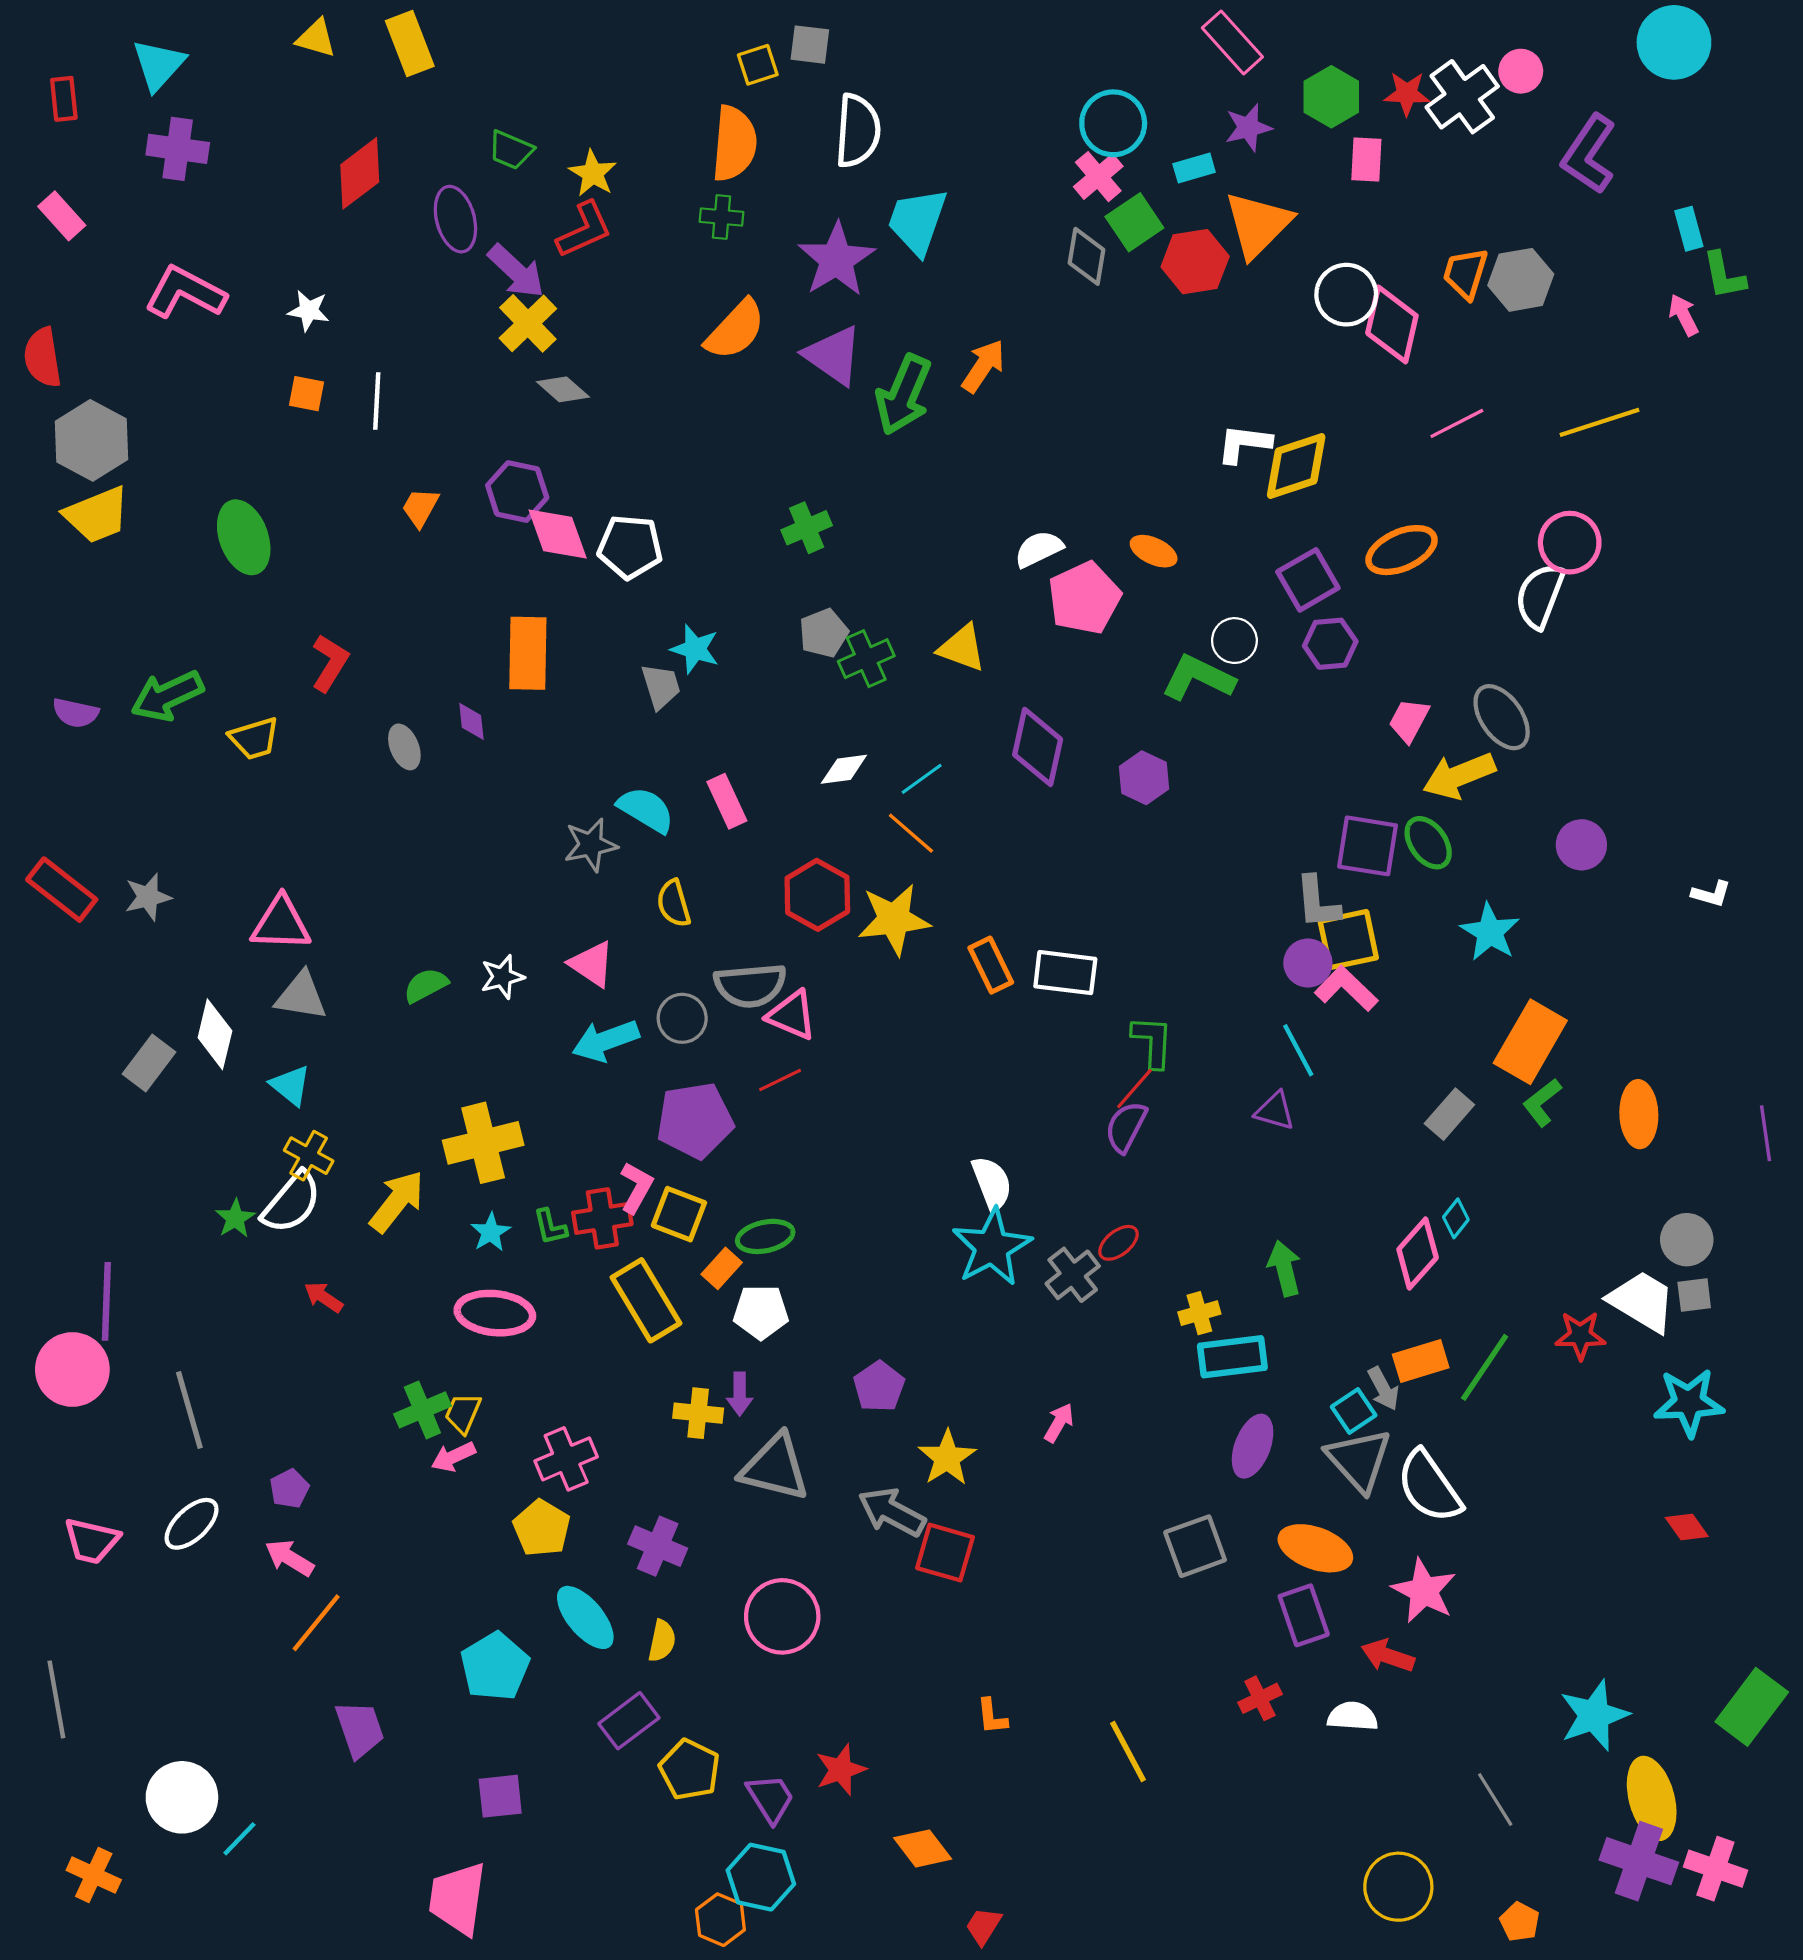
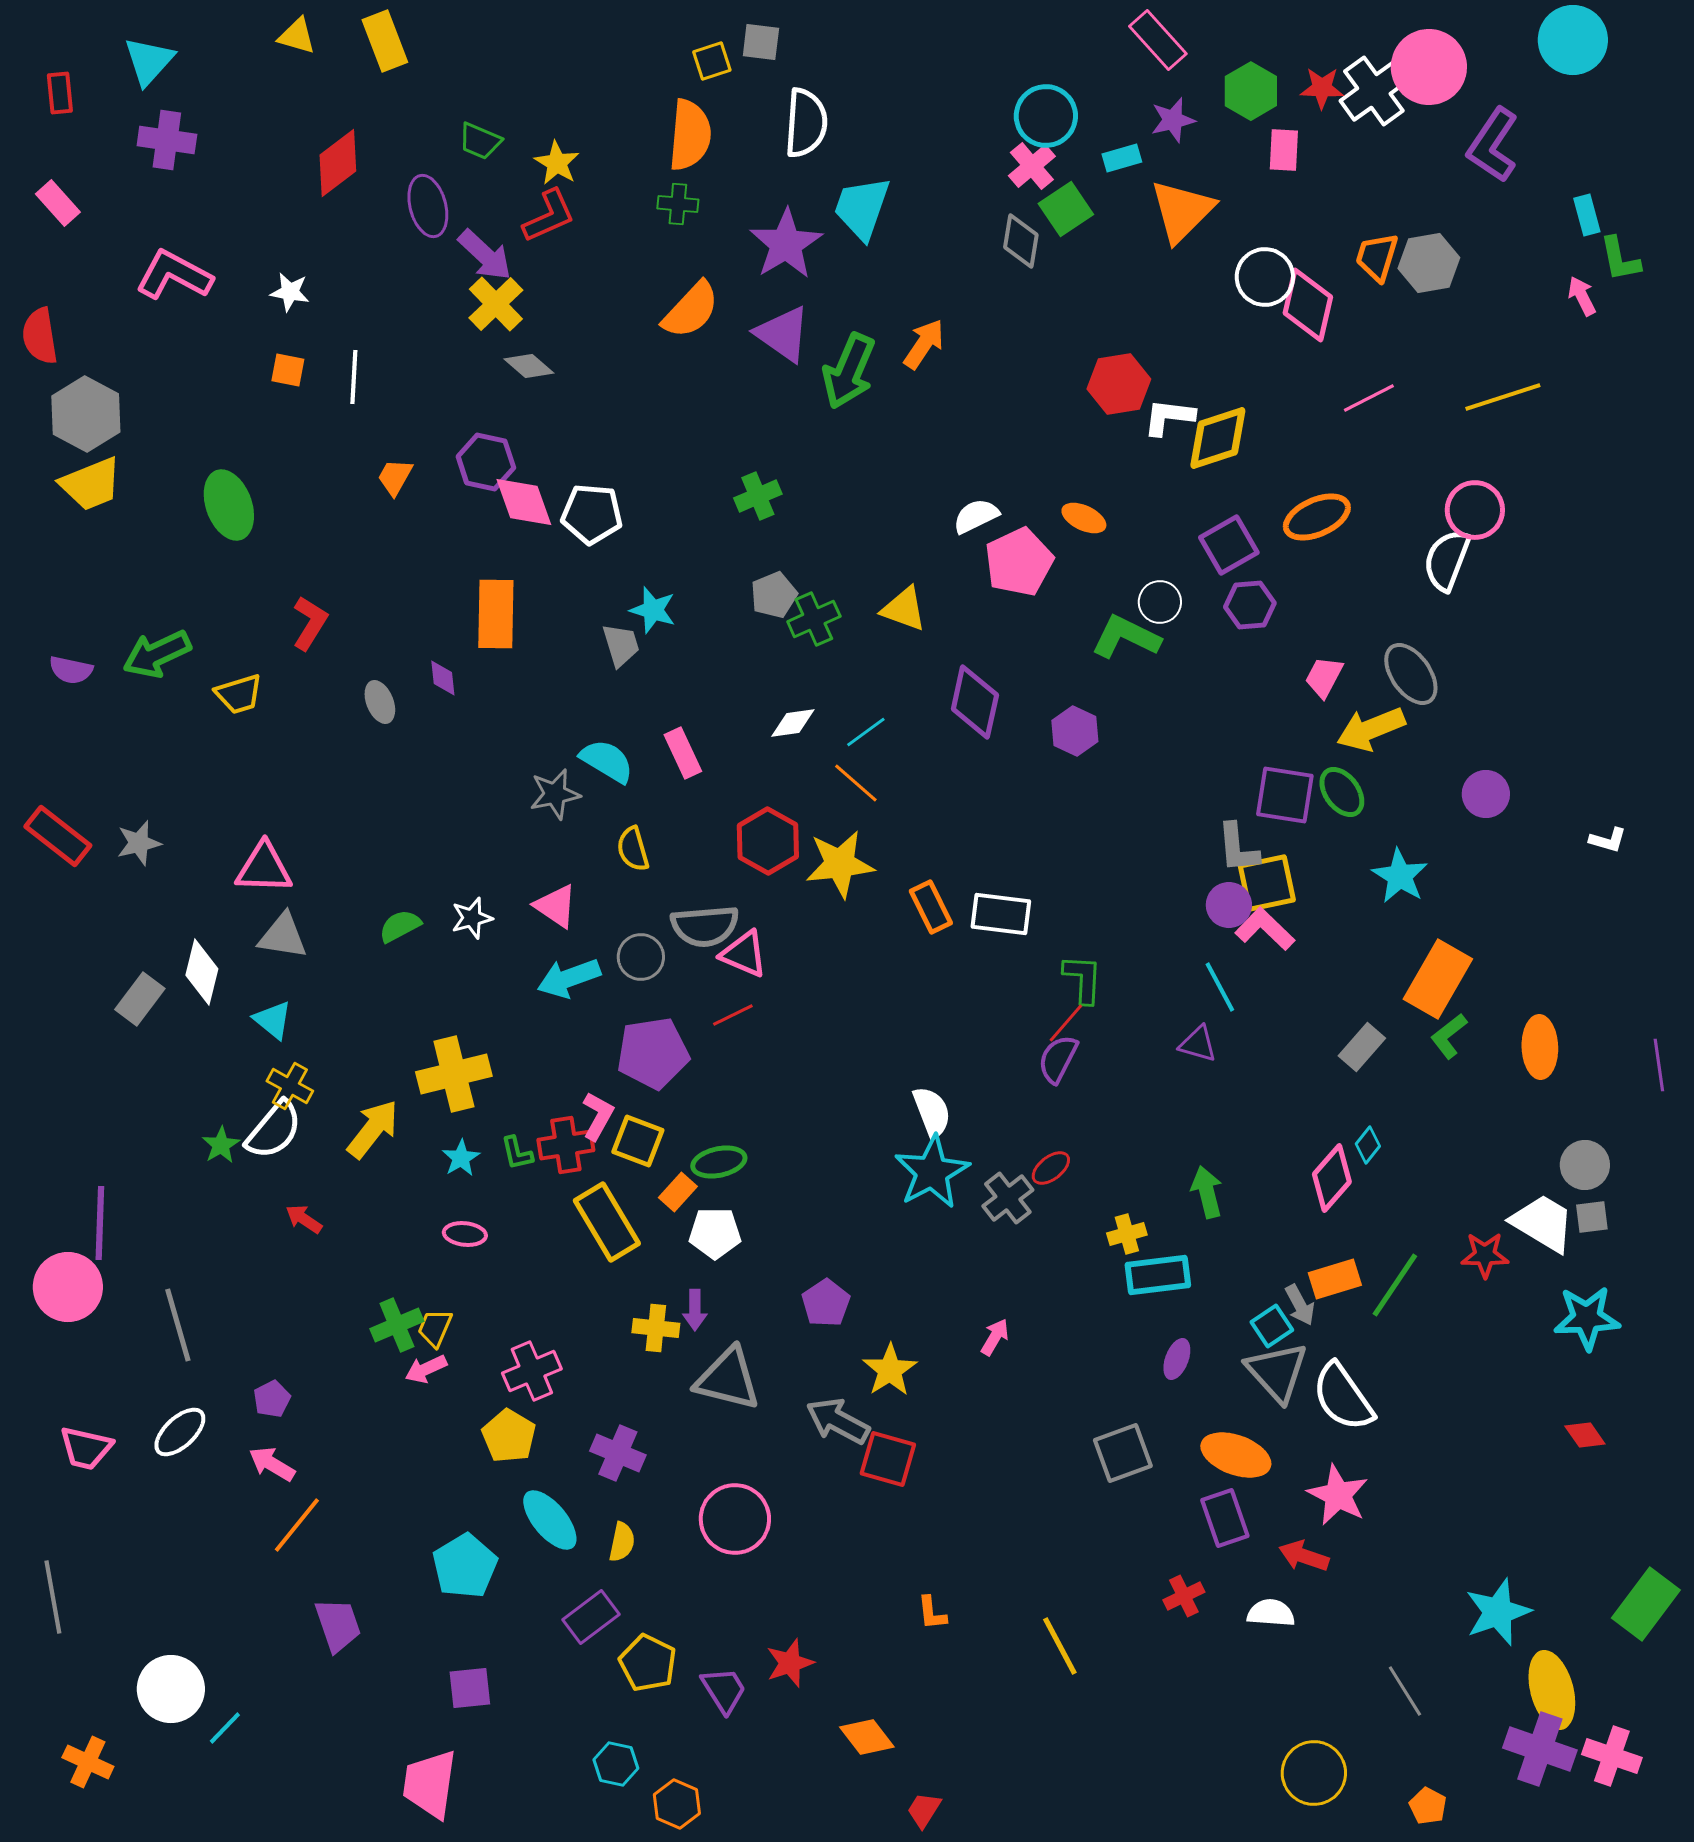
pink circle: (1521, 71) -> (1429, 67), size x1.8
red hexagon: (1195, 262) -> (1119, 384), moved
pink ellipse: (495, 1313) -> (465, 1234), size x0.6
purple ellipse: (1253, 1446) -> (1177, 1359), size x0.7
cyan hexagon: (761, 1877) -> (616, 1764), moved, size x0.7

